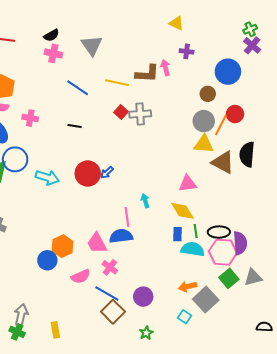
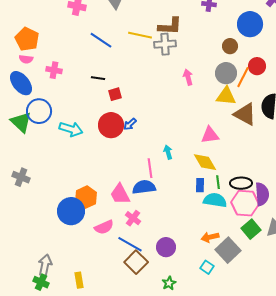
pink arrow: (165, 68) -> (188, 77), moved
red square: (121, 112) -> (115, 94), moved, turned 32
gray cross: (140, 114) -> (165, 44), moved
blue circle: (47, 260) -> (71, 211), size x1.4

